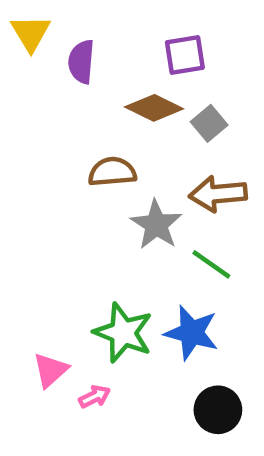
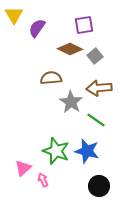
purple semicircle: (81, 62) -> (37, 28), turned 30
pink arrow: (95, 397) -> (43, 180), turned -88

